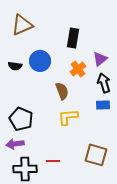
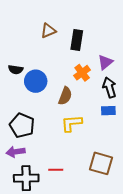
brown triangle: (22, 25) -> (48, 31), moved, size x0.7
blue circle: (40, 61) -> (36, 81), moved
brown semicircle: (62, 91) -> (65, 96), turned 42

